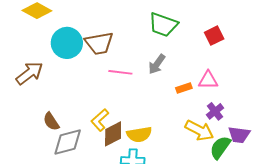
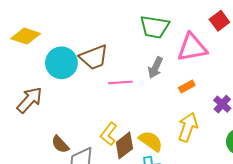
red square: (214, 36) -> (219, 21), moved
pink triangle: (208, 80) -> (192, 48), moved, size x1.5
yellow arrow: (199, 130) -> (188, 127), moved, turned -88
yellow semicircle: (139, 134) -> (151, 141), turned -125

